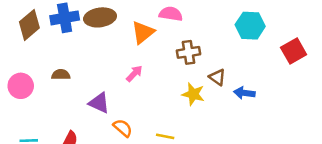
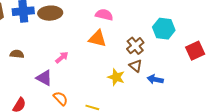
orange triangle: (143, 32) -> (97, 39), moved, turned 48
brown cross: (189, 52) -> (135, 46), moved, turned -36
pink arrow: (134, 74) -> (62, 57), moved

